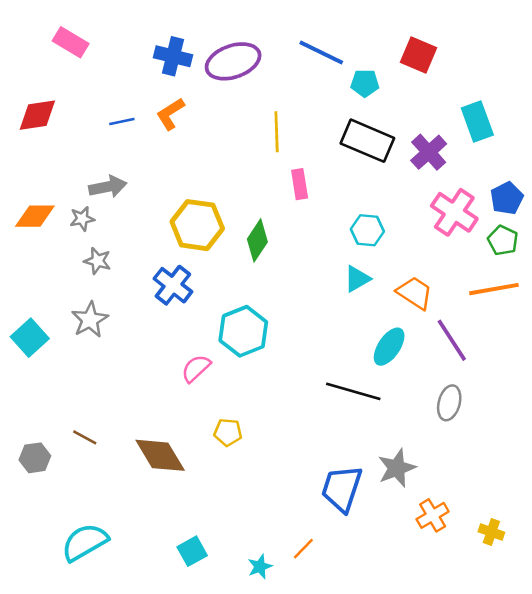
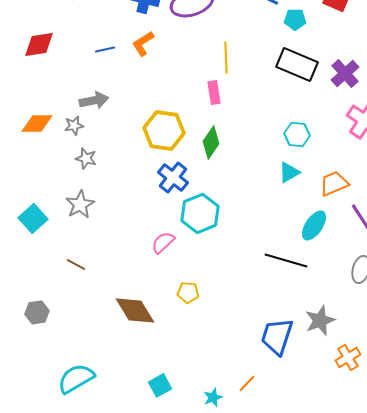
pink rectangle: (300, 184) -> (214, 92), moved
blue cross: (173, 285) -> (173, 177), moved
orange trapezoid: (415, 293) -> (334, 183), turned -56
brown line: (85, 437) -> (76, 264), moved

